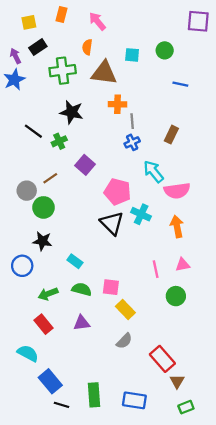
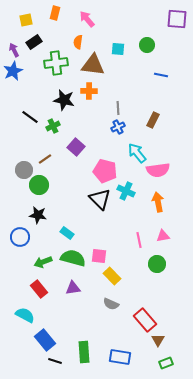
orange cross: (118, 104) -> (89, 91), moved
green semicircle: (82, 289) -> (73, 258), size x1.4
gray semicircle: (124, 341) -> (111, 304), turned 70

